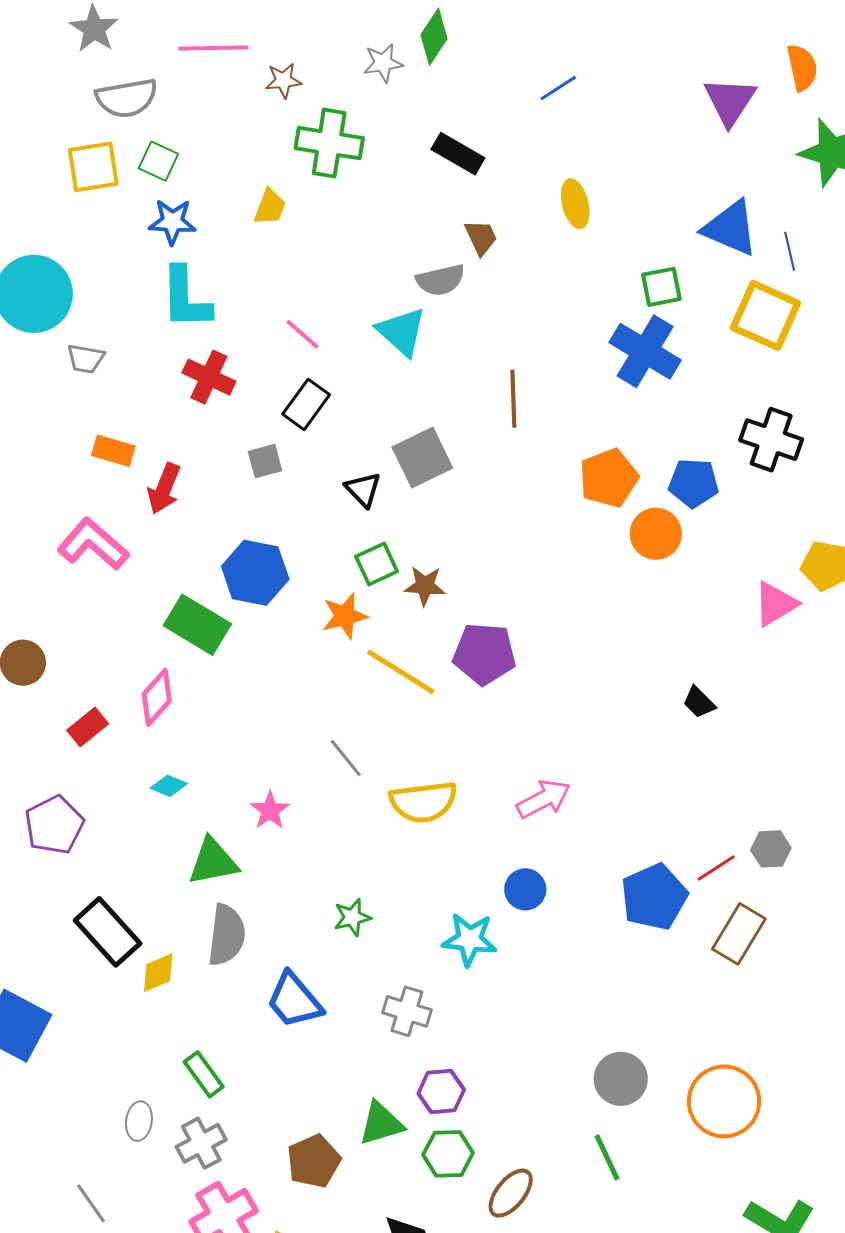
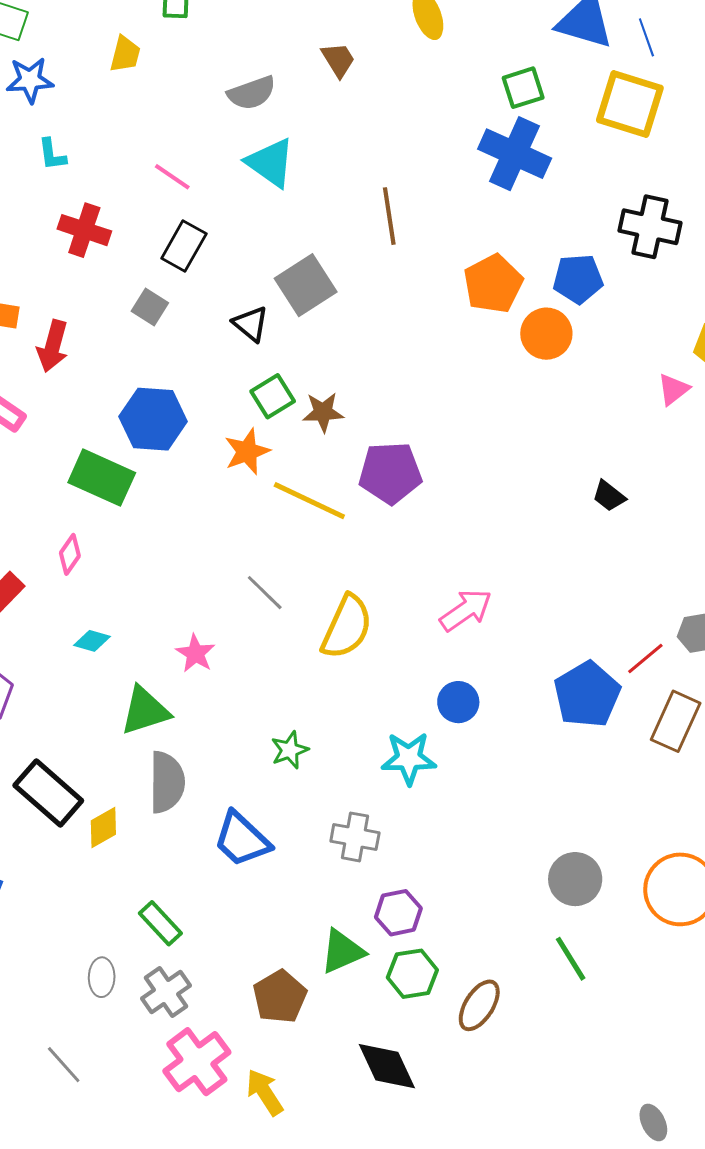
gray semicircle: (440, 280) -> (252, 93), moved
cyan L-shape: (186, 298) -> (52, 154), size x0.5
gray square: (265, 461) -> (150, 307), turned -36
pink triangle: (775, 604) -> (673, 389), size x0.7
pink diamond: (157, 697) -> (70, 554), size x0.7
yellow semicircle: (423, 802) -> (347, 627), turned -52

